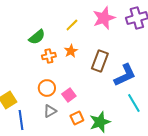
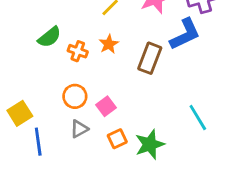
green semicircle: (37, 37) -> (49, 37), moved
orange cross: (49, 56) -> (78, 51), turned 32
blue L-shape: (125, 75) -> (185, 34), moved

